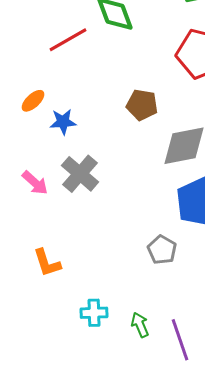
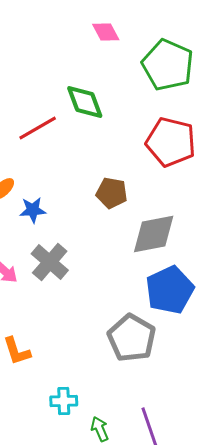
gray pentagon: (162, 250) -> (132, 338), size x1.6
green arrow: (140, 325) -> (100, 429), moved

